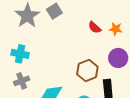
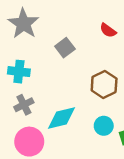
gray square: (54, 11) -> (65, 48), moved

